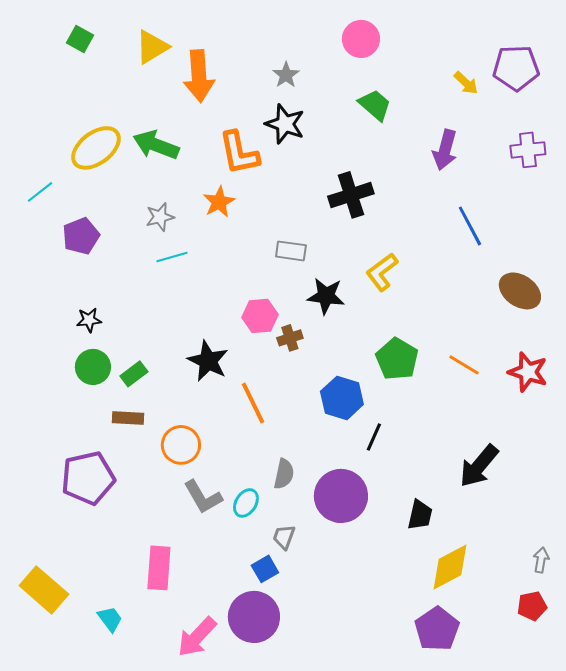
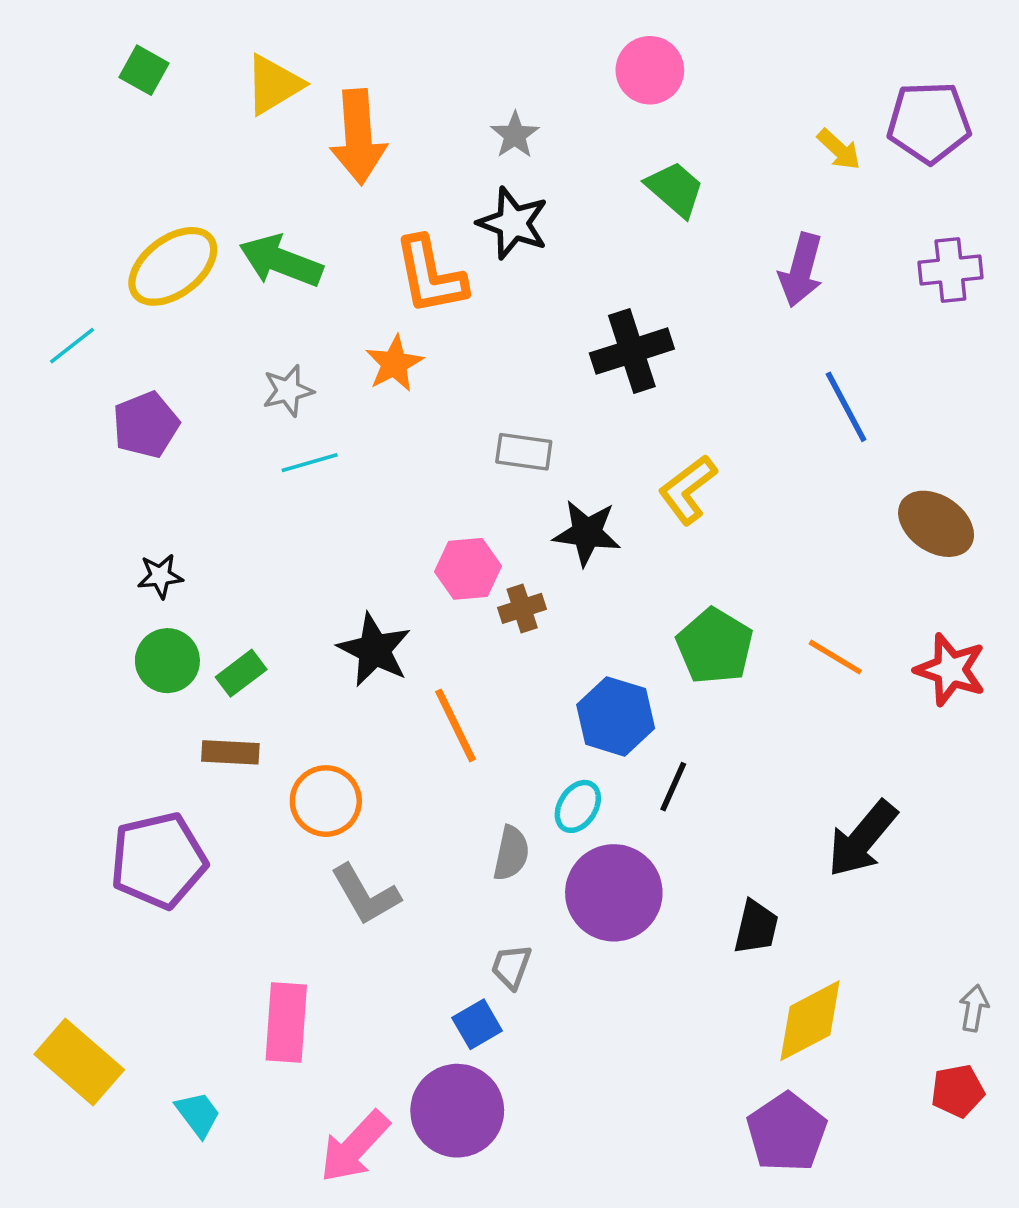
cyan ellipse: (246, 503) -> (578, 806), moved

